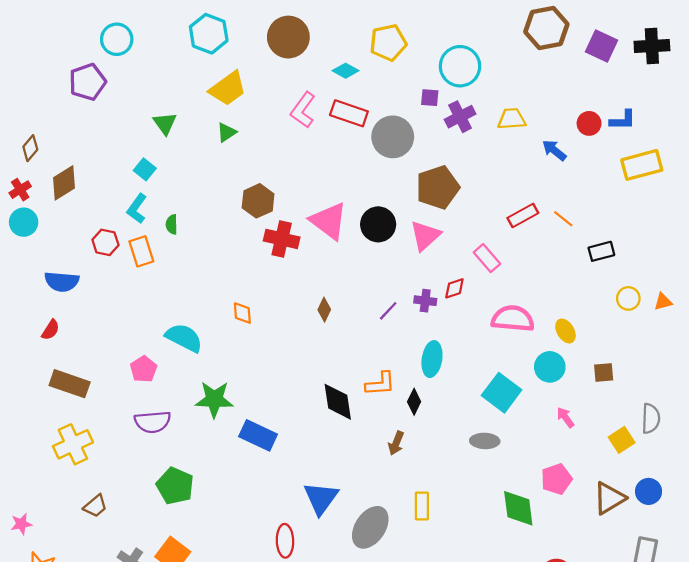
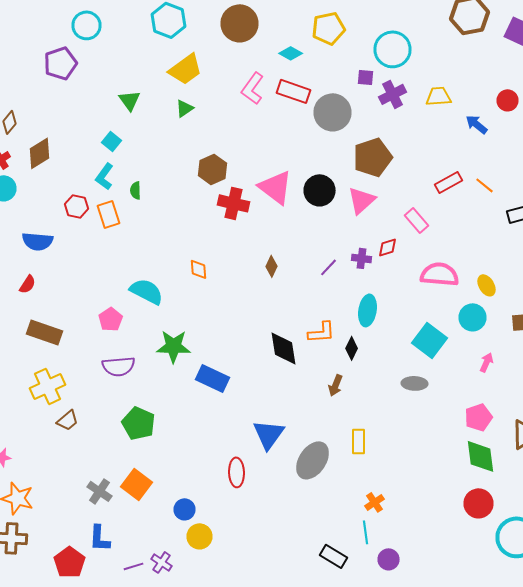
pink arrow: (565, 417) -> (486, 362), turned 60
brown trapezoid: (95, 506) -> (68, 420), moved
green diamond: (518, 508) -> (480, 456), moved

